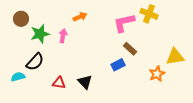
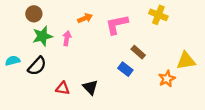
brown circle: (21, 19) -> (34, 14), moved
pink L-shape: (124, 23) -> (117, 24), moved
blue rectangle: (118, 65) -> (125, 69), turned 64
cyan semicircle: (18, 77) -> (13, 61), moved

